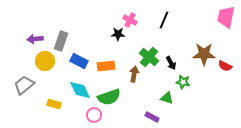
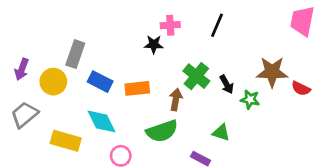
pink cross: (130, 20) -> (170, 25), turned -32
purple arrow: (35, 39) -> (22, 69), moved, turned -63
green star: (183, 82) -> (250, 99), moved
green semicircle: (109, 97) -> (162, 131), moved
yellow rectangle: (54, 104) -> (66, 141), size x1.5

